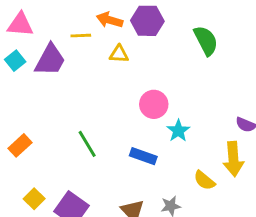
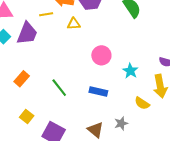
cyan star: (178, 131) -> (130, 71), moved
orange rectangle: (20, 145) -> (22, 79), moved
yellow square: (34, 199) -> (27, 117), moved

